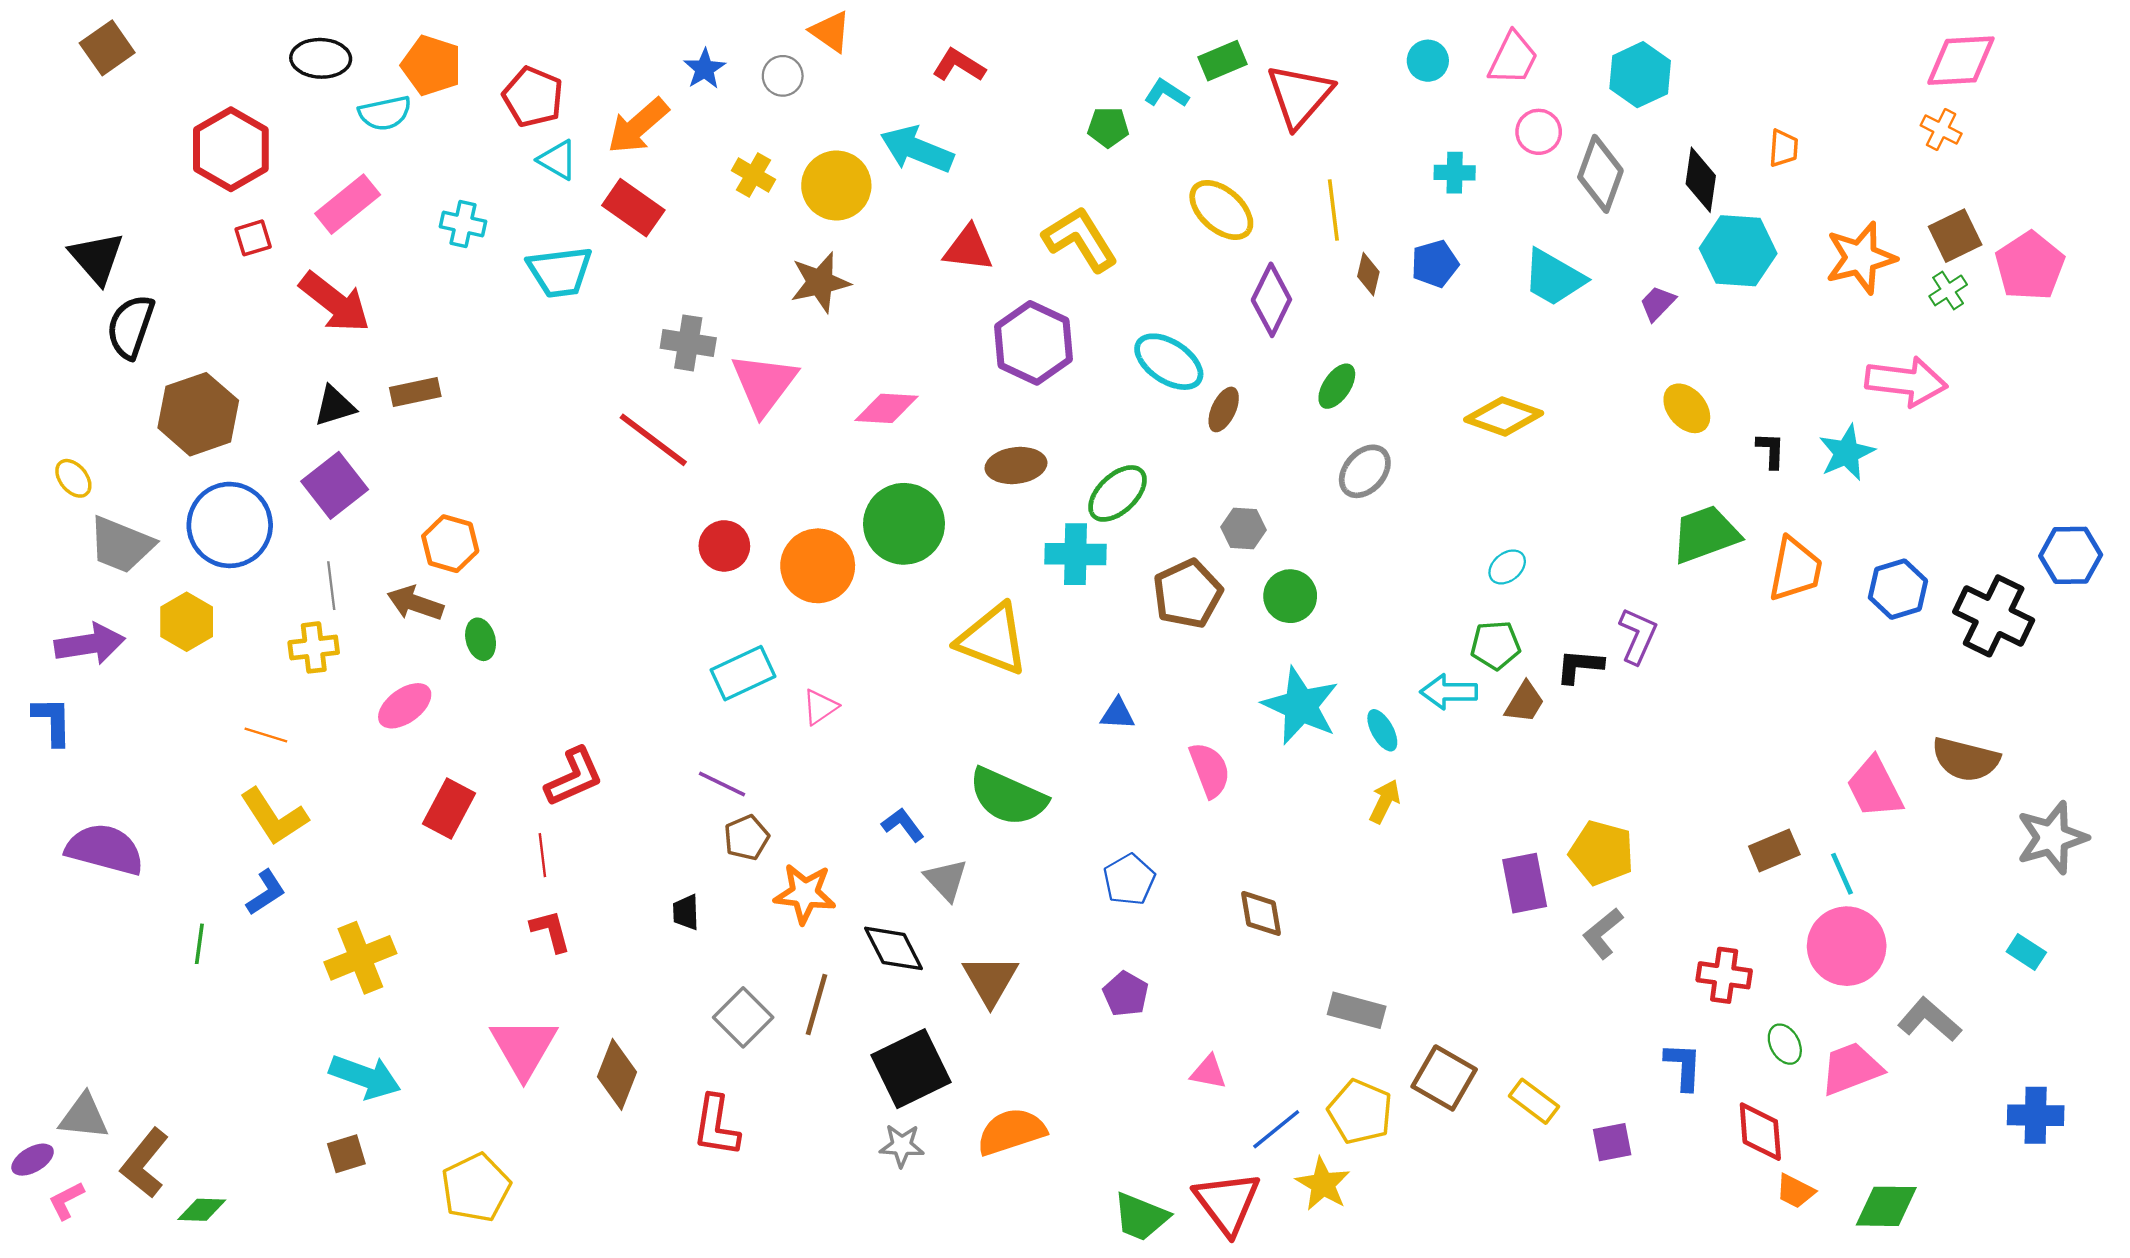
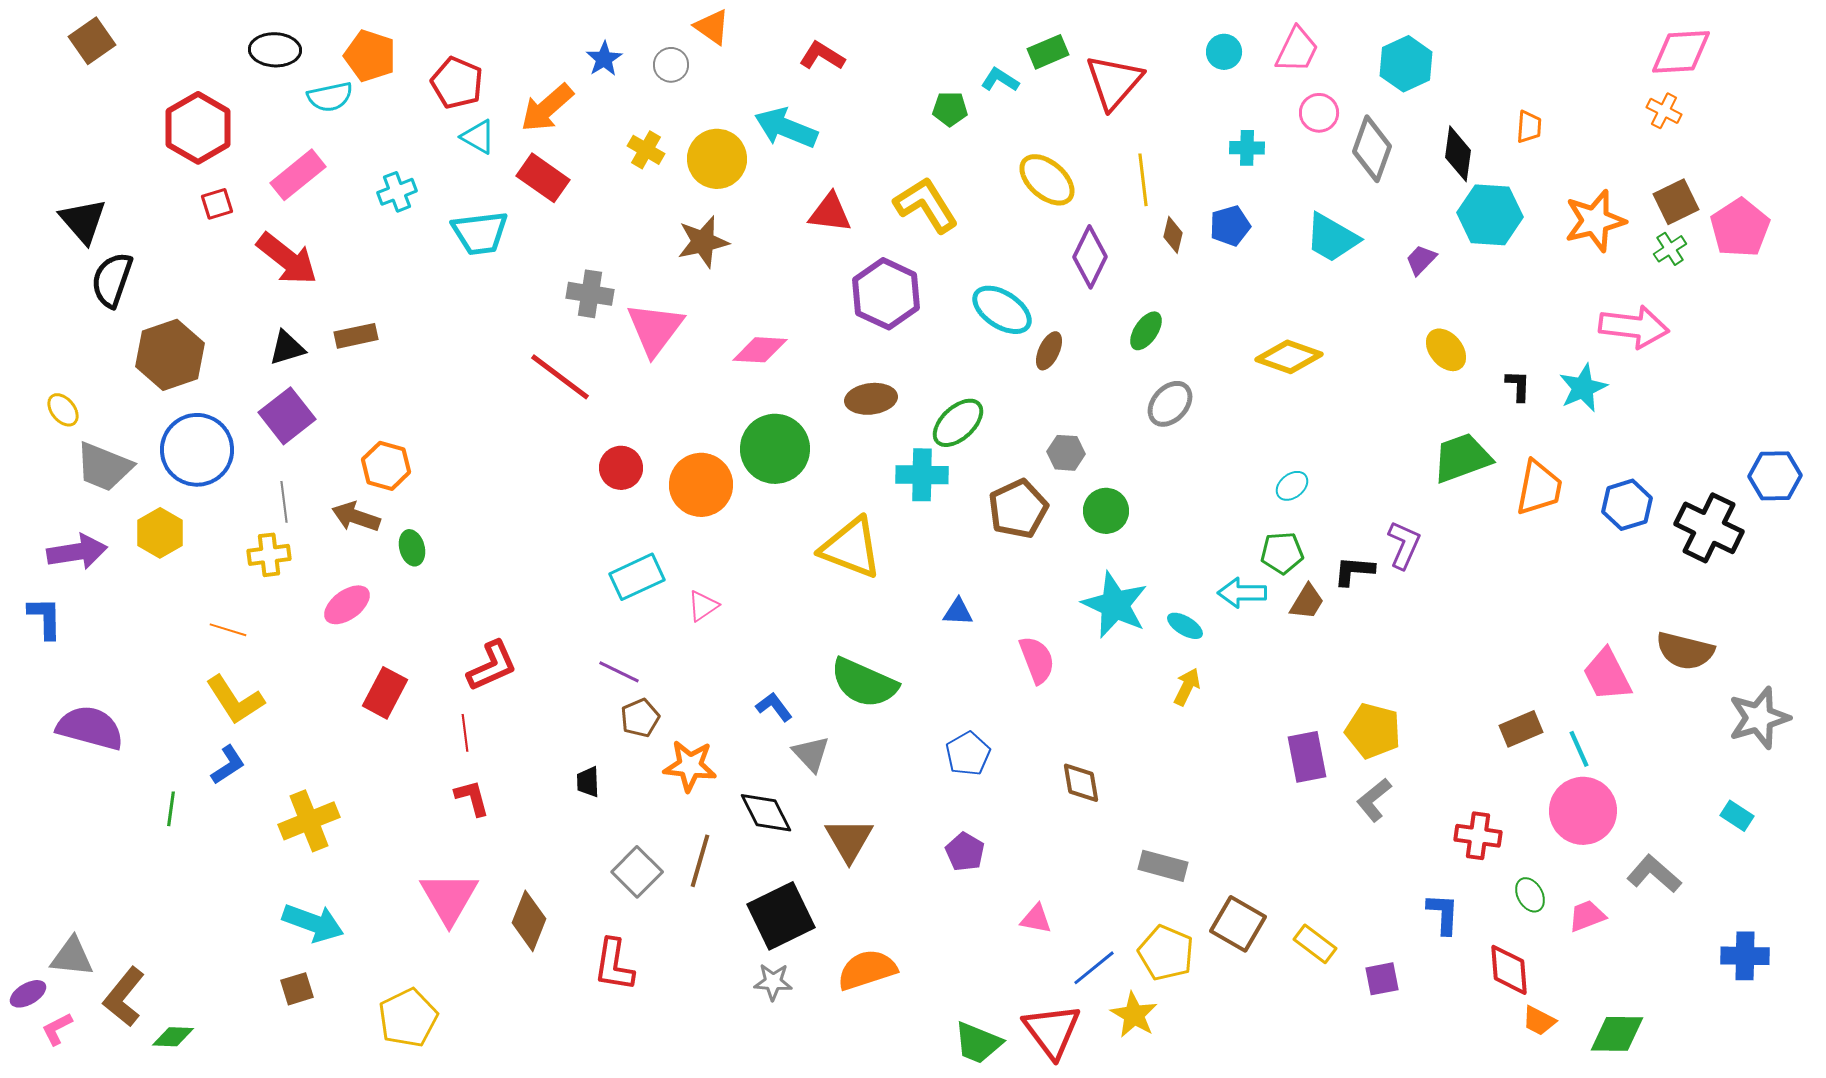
cyan cross: (463, 224) -> (397, 192), turned -33
cyan ellipse: (1382, 730) -> (1185, 626), turned -30
pink trapezoid: (1851, 1069) -> (1587, 916), size x0.7

